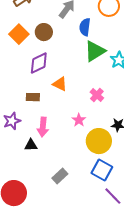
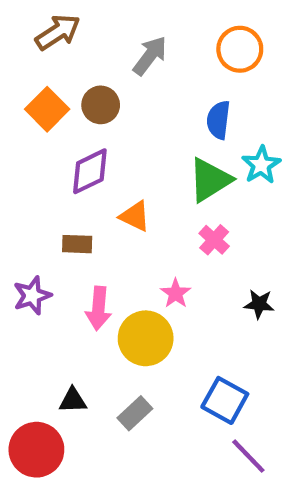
blue semicircle: (85, 27) -> (218, 120), moved
green triangle: (95, 51) -> (210, 180), moved
yellow circle: (99, 141) -> (146, 338), moved
black triangle: (31, 145) -> (73, 400), moved

